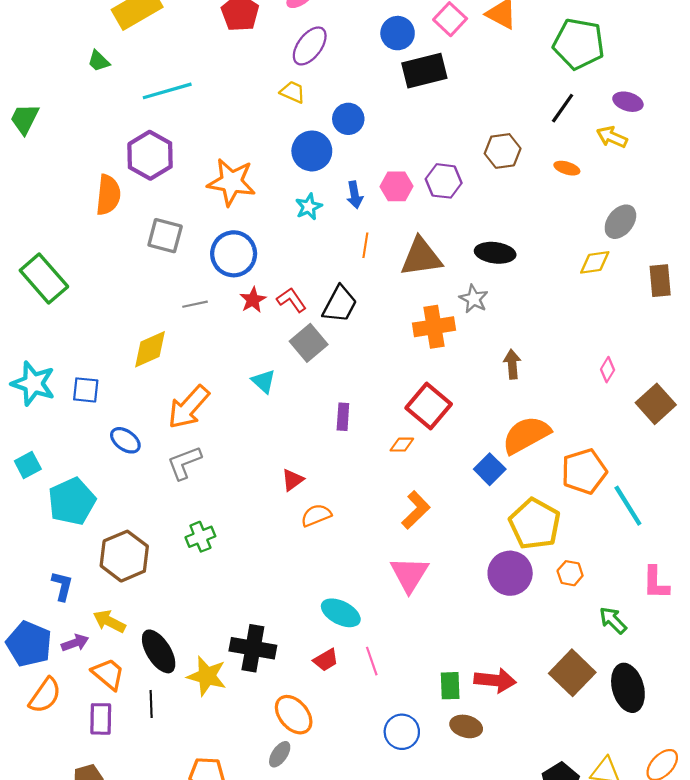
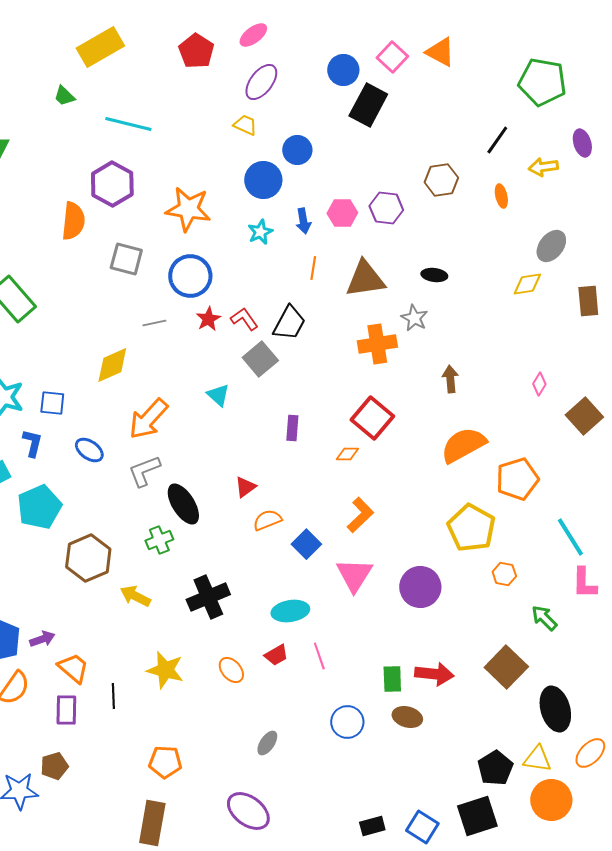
green pentagon: (579, 44) -> (542, 82), moved
black rectangle: (424, 71) -> (368, 105), turned -48
cyan line: (167, 91) -> (128, 124), turned 30
purple ellipse: (628, 102) -> (582, 143), moved, turned 56
yellow arrow: (612, 137) -> (543, 167), turned -32
orange ellipse: (567, 168) -> (501, 196), turned 60
black ellipse: (495, 253) -> (434, 275), size x0.7
blue square: (490, 469) -> (306, 544), moved
cyan line: (628, 506) -> (570, 537), moved
purple circle: (510, 573) -> (420, 587), moved
blue L-shape: (62, 586) -> (32, 443), moved
cyan ellipse: (341, 613) -> (290, 611), turned -36
yellow arrow: (109, 621) -> (135, 596), moved
black cross: (253, 648) -> (208, 597), moved, turned -33
black ellipse: (159, 651) -> (183, 504), moved
black ellipse: (628, 688) -> (555, 709), moved
orange ellipse: (294, 715) -> (231, 670), moved, size x0.7
gray ellipse: (280, 754) -> (267, 743), moved

